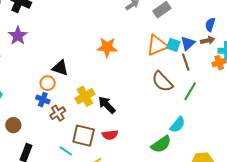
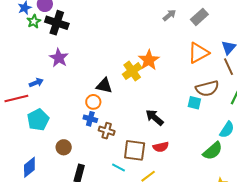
cyan square: (173, 45) -> (194, 103), moved
orange star: (107, 47) -> (149, 60), turned -30
brown semicircle: (162, 82) -> (207, 88), turned -55
yellow cross: (85, 96) -> (132, 71), moved
brown cross: (58, 113) -> (107, 131), turned -35

